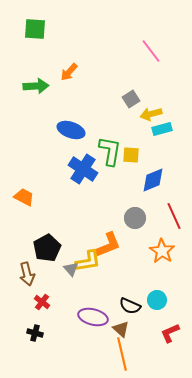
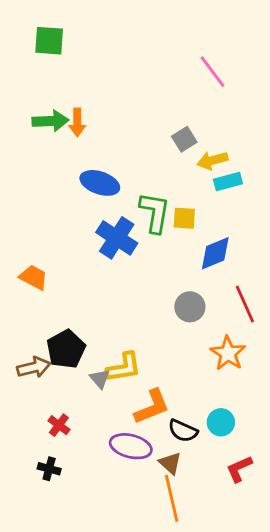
orange arrow: (69, 72) -> (77, 122), moved, turned -42
orange L-shape: (108, 245) -> (152, 407), moved
brown arrow: (27, 274) -> (34, 367), moved, turned -90

